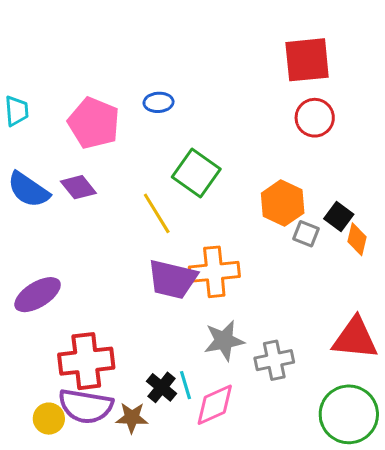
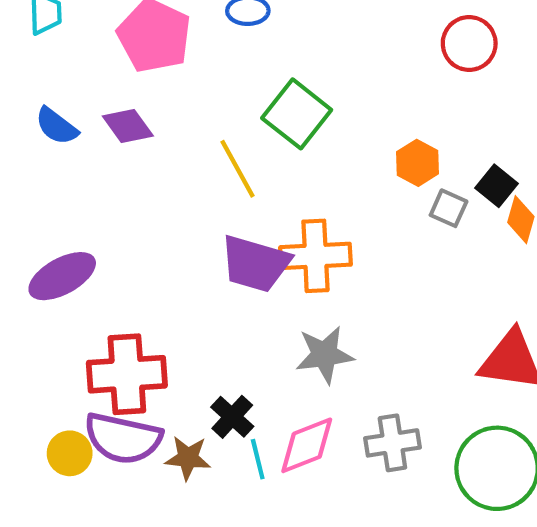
blue semicircle: (28, 190) -> (57, 126), size x0.7
orange hexagon: (283, 203) -> (417, 163), size x0.7
gray cross: (274, 360) -> (392, 443), moved
cyan line: (185, 385) -> (258, 459), moved

